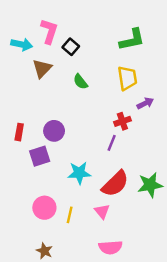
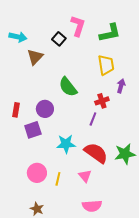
pink L-shape: (49, 31) -> (78, 26), moved
green semicircle: (80, 82) -> (68, 87), moved, size x1.5
purple arrow: (145, 103) -> (121, 86), turned -48
red semicircle: (115, 184) -> (96, 153), turned -100

